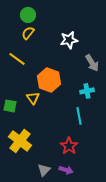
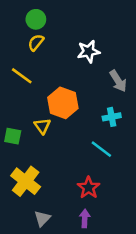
cyan line: (79, 116) -> (101, 149), turned -42
gray triangle: (44, 170) -> (42, 218), moved
purple arrow: (66, 170) -> (85, 218), turned -104

